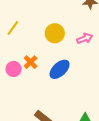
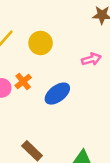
yellow circle: (55, 33) -> (41, 43), moved

